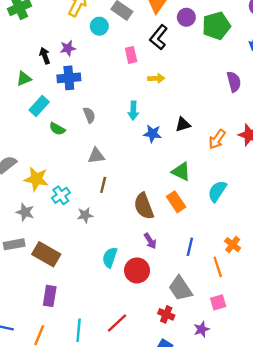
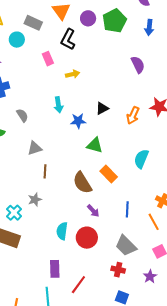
green triangle: (181, 172) -> (95, 145), moved
cyan cross: (61, 195) -> (14, 213), moved
purple rectangle: (50, 296) -> (55, 269), moved

